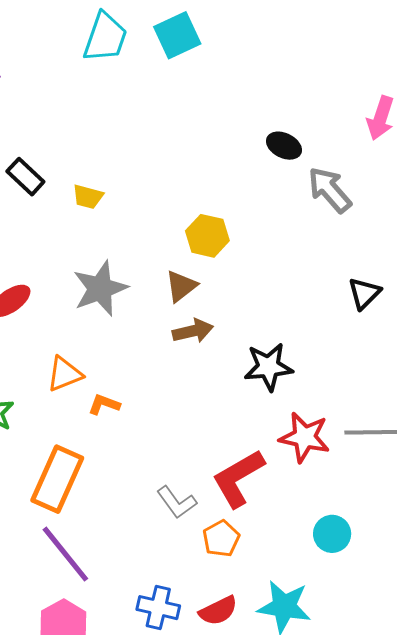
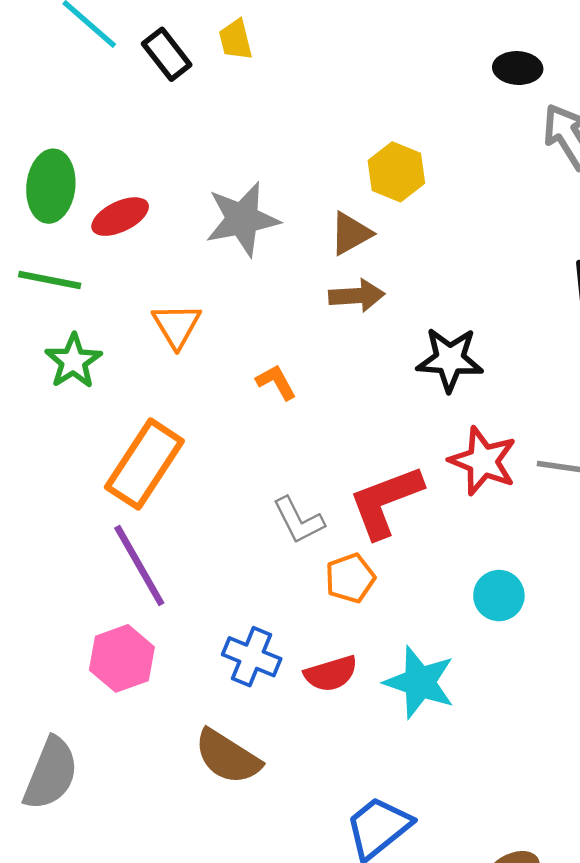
black ellipse: (284, 146) -> (518, 68), turned -32
yellow trapezoid: (88, 197) -> (236, 40), moved, turned 52
orange triangle: (65, 374) -> (177, 326), turned -48
orange L-shape: (104, 404) -> (276, 382), moved, turned 32

